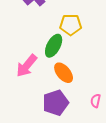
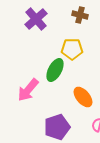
orange ellipse: (64, 73) -> (83, 97), moved

